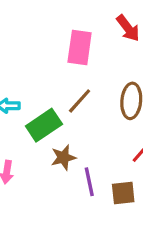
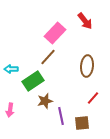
pink rectangle: (80, 48) -> (55, 33), turned 35
brown line: (80, 101) -> (48, 57), moved

